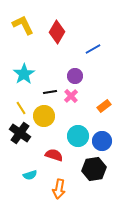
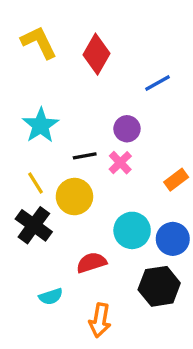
red semicircle: (54, 155) -> (91, 263), turned -36

